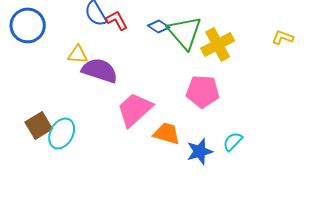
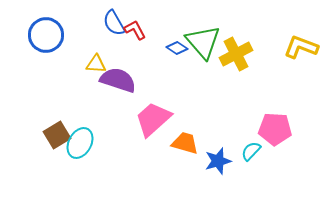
blue diamond: (159, 26) -> (177, 48), moved
yellow L-shape: (283, 37) -> (301, 47), size x1.6
pink pentagon: (203, 91) -> (275, 129), moved

